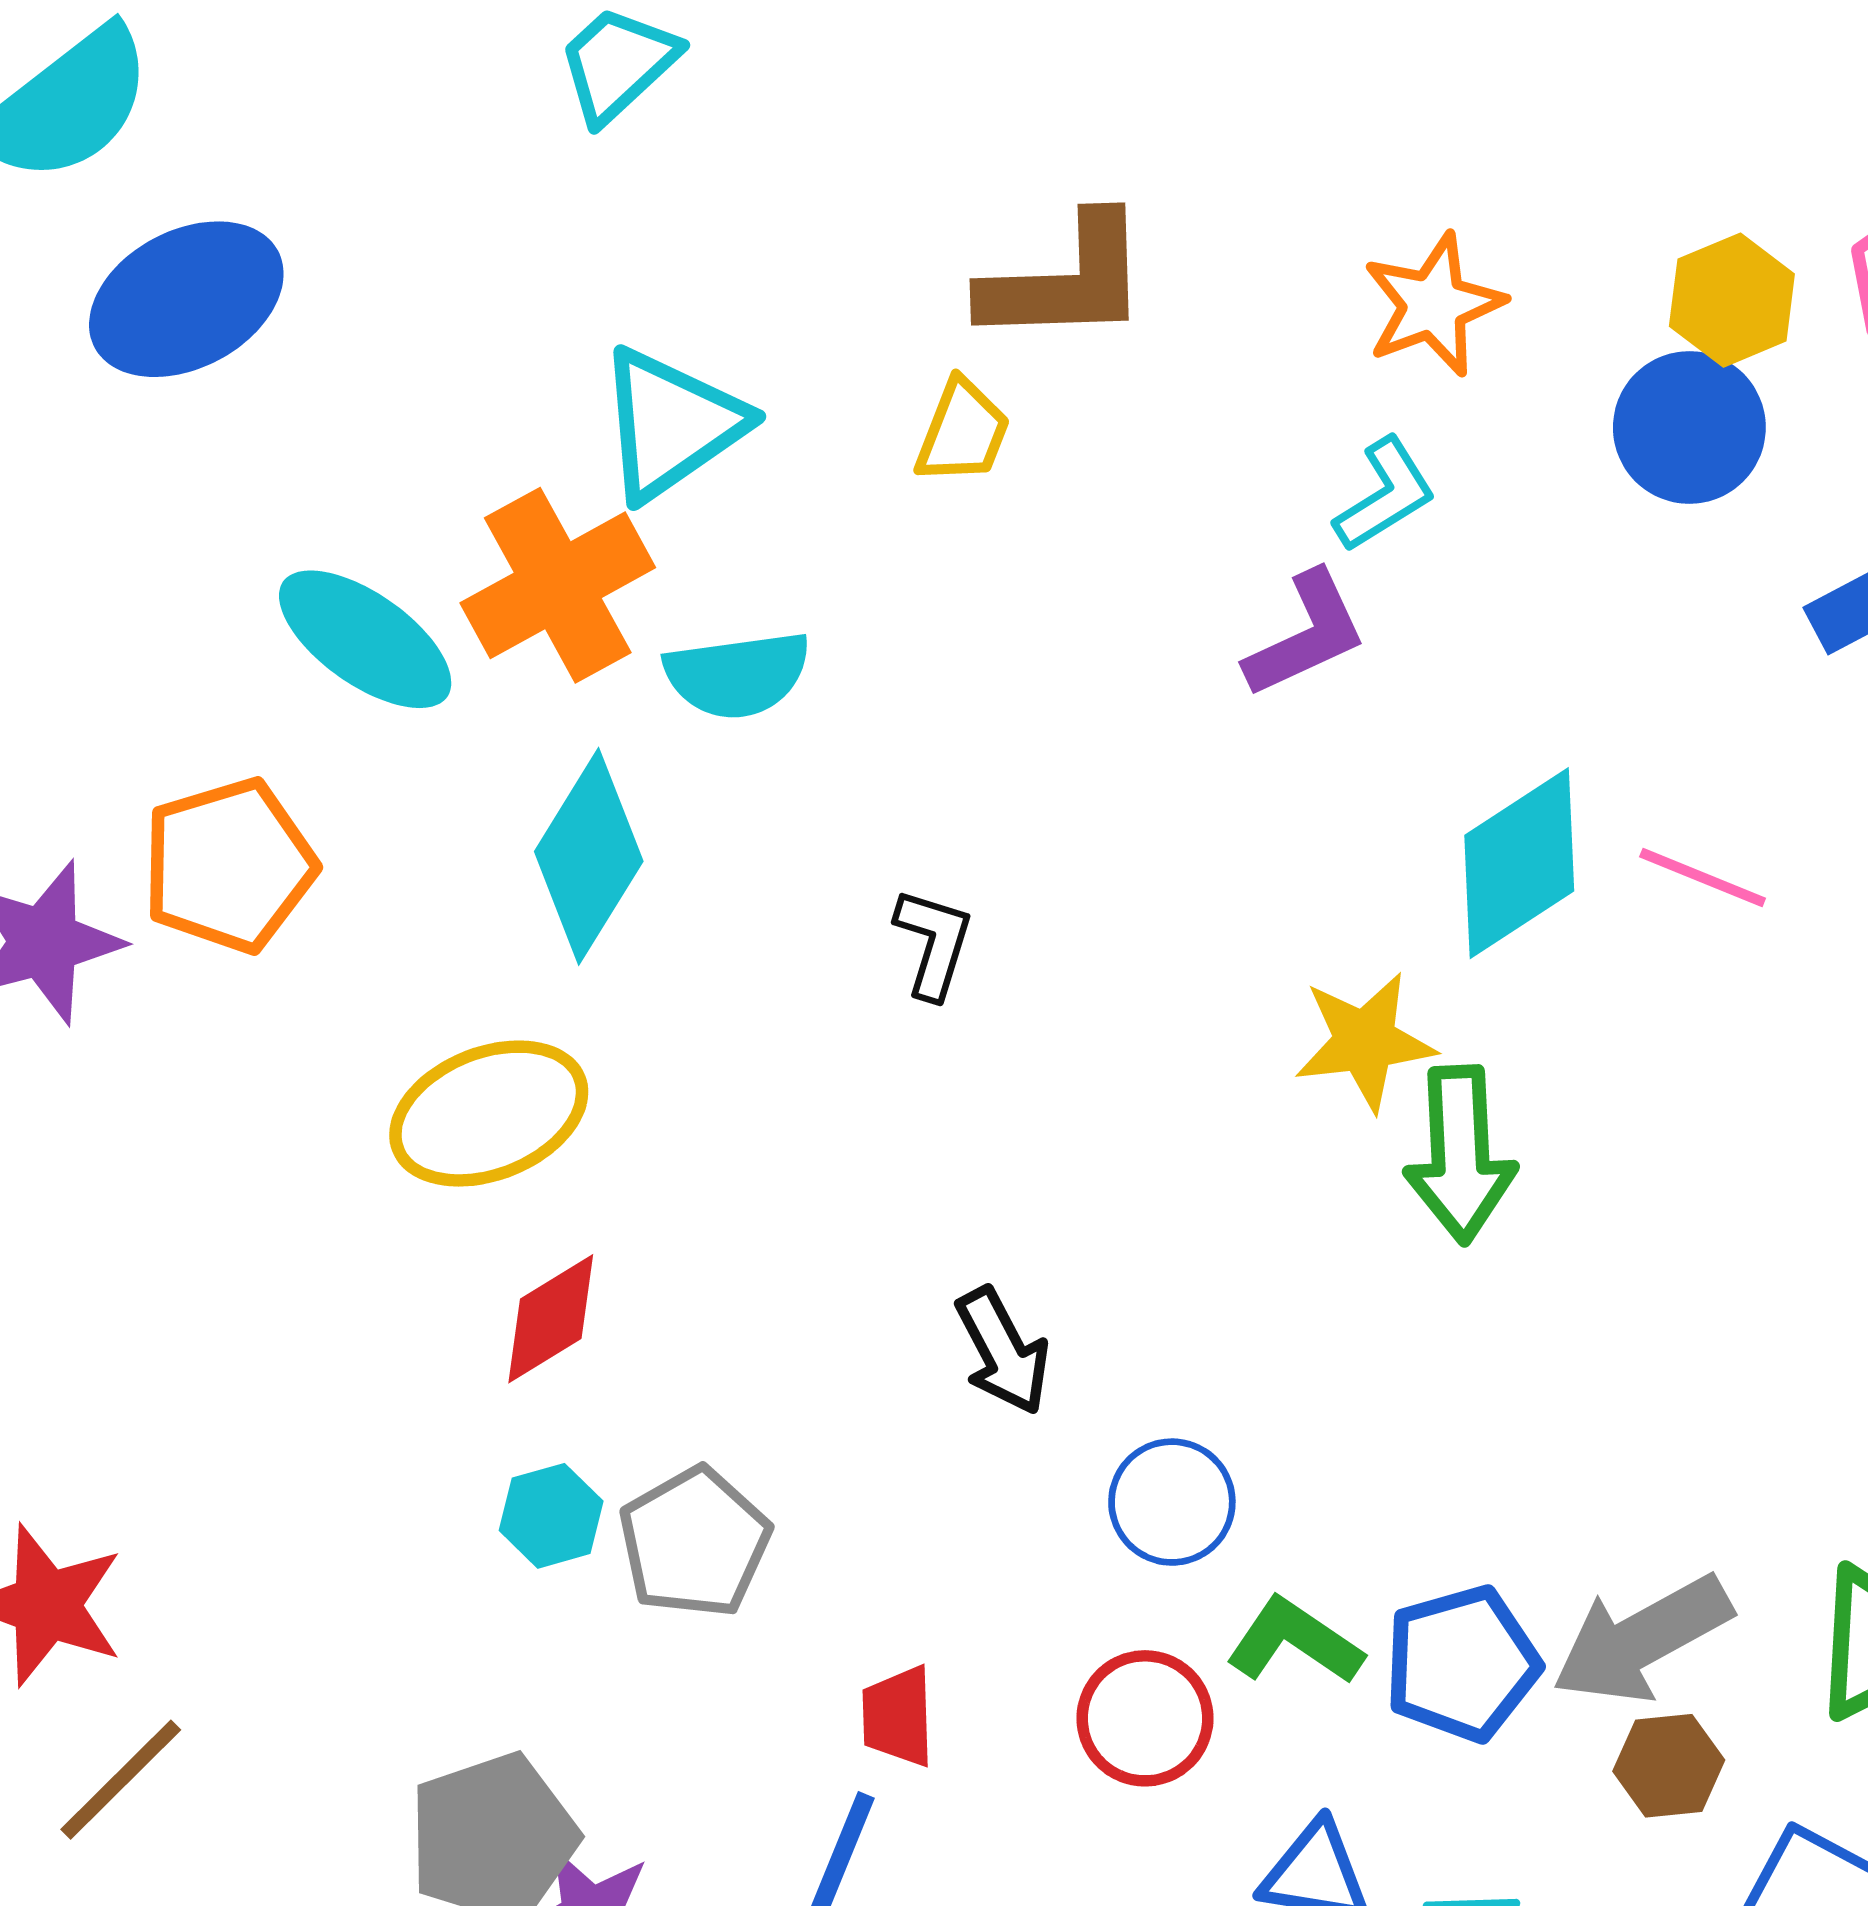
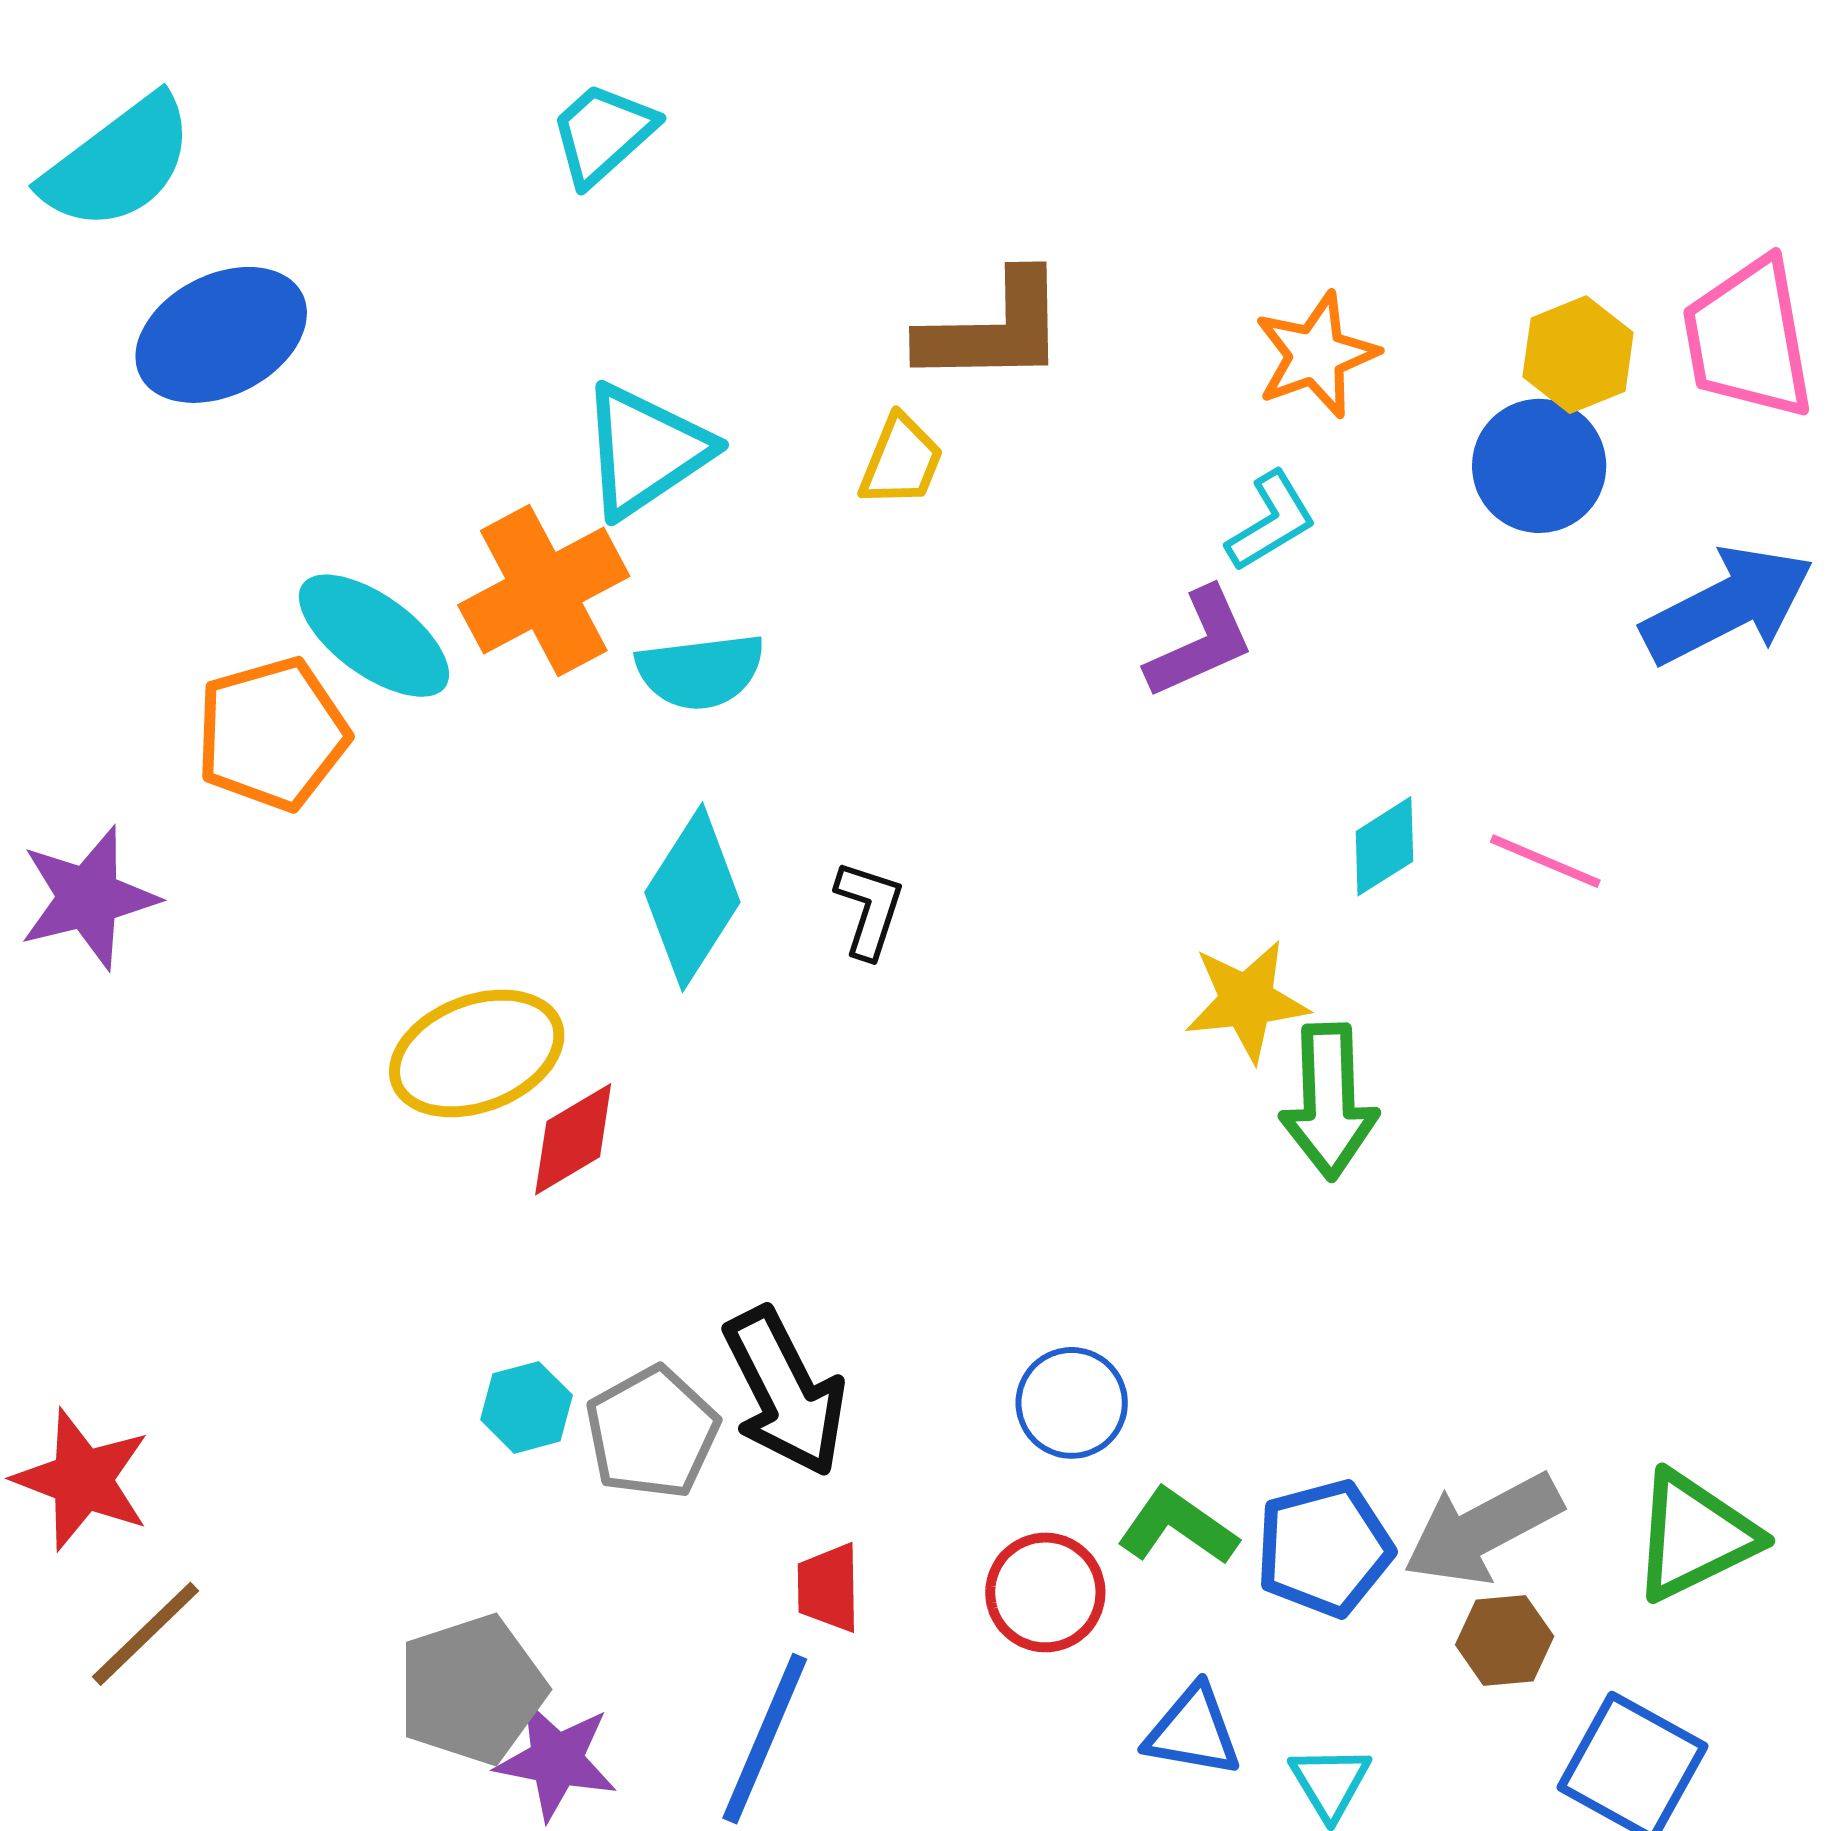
cyan diamond: (589, 856) -> (692, 897), moved
cyan diamond: (1519, 863) -> (1384, 846), size x0.6
orange pentagon: (229, 865) -> (272, 734), moved
red diamond: (551, 1319) -> (573, 1139), moved
black arrow: (1003, 1351) -> (785, 1392), moved, size x1.5

